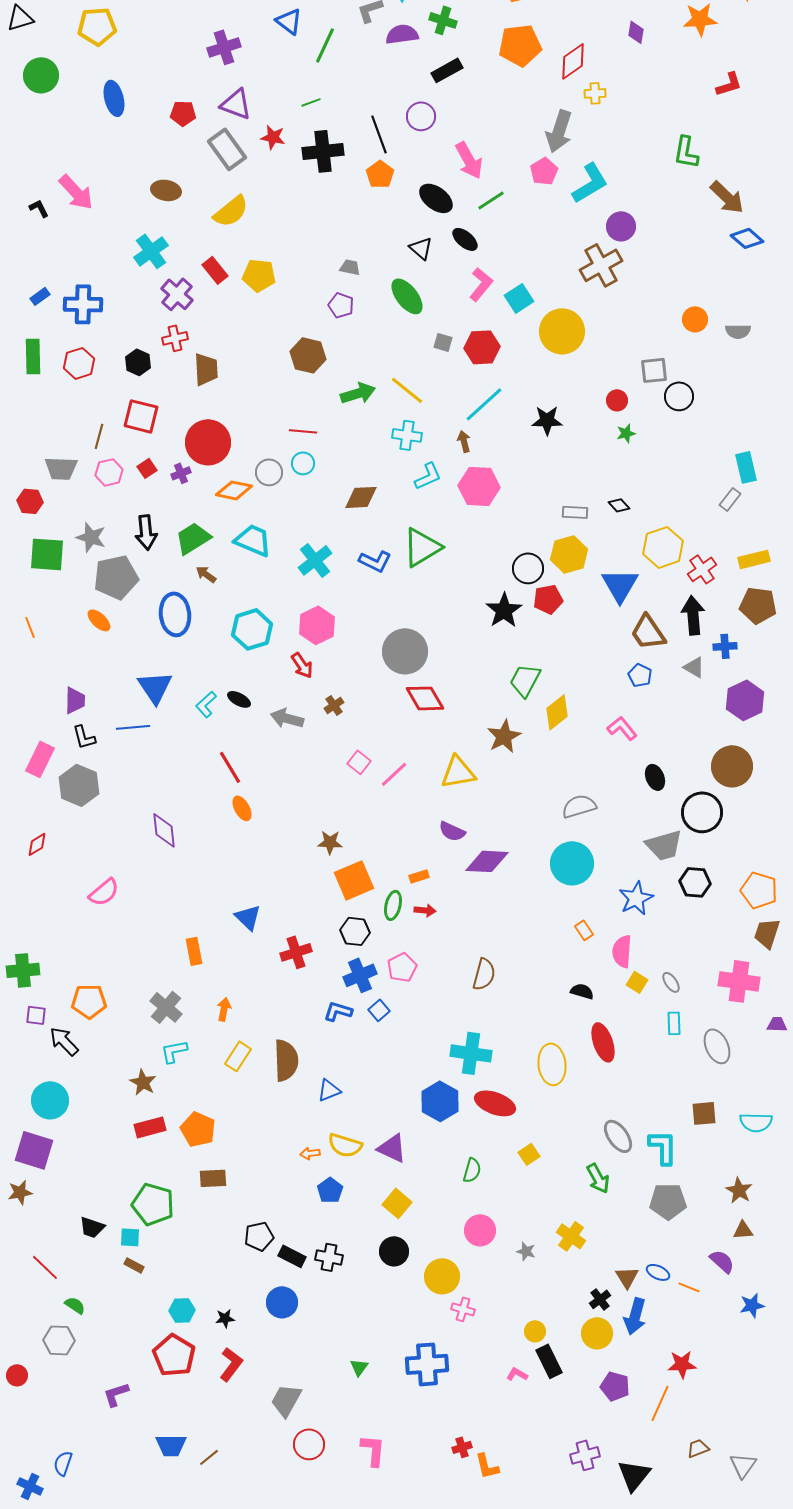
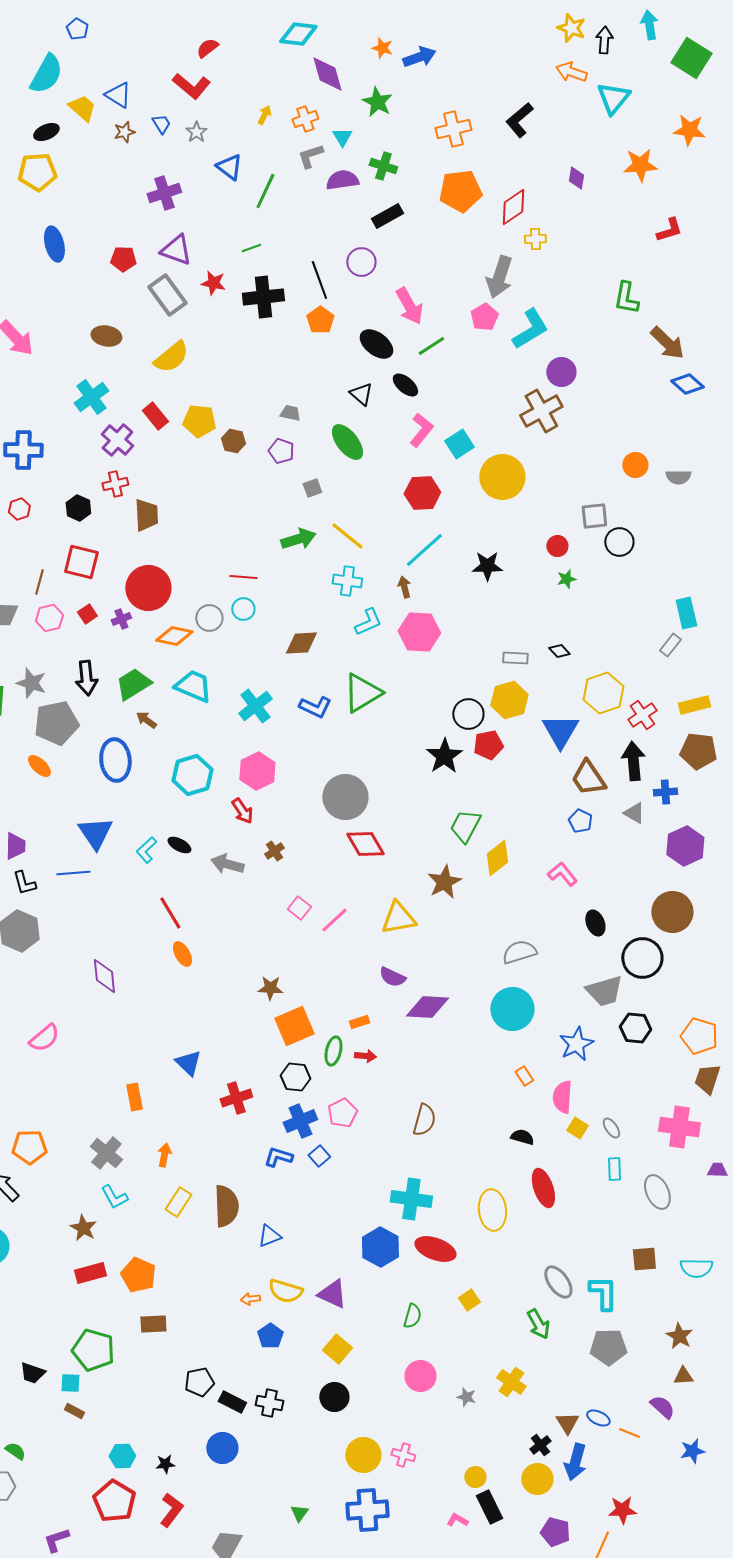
gray square: (443, 342) -> (312, 488), moved, turned -36
brown hexagon: (308, 355) -> (233, 441), moved, size x0.7
red hexagon: (79, 363) -> (19, 509), size x0.7
cyan L-shape: (174, 1051) -> (114, 1197), turned -108
yellow circle: (442, 1276) -> (363, 1455), moved

